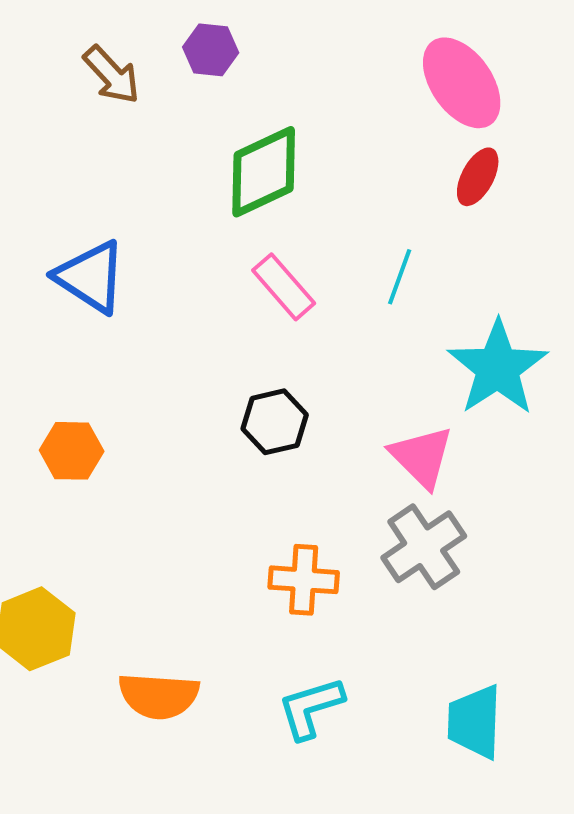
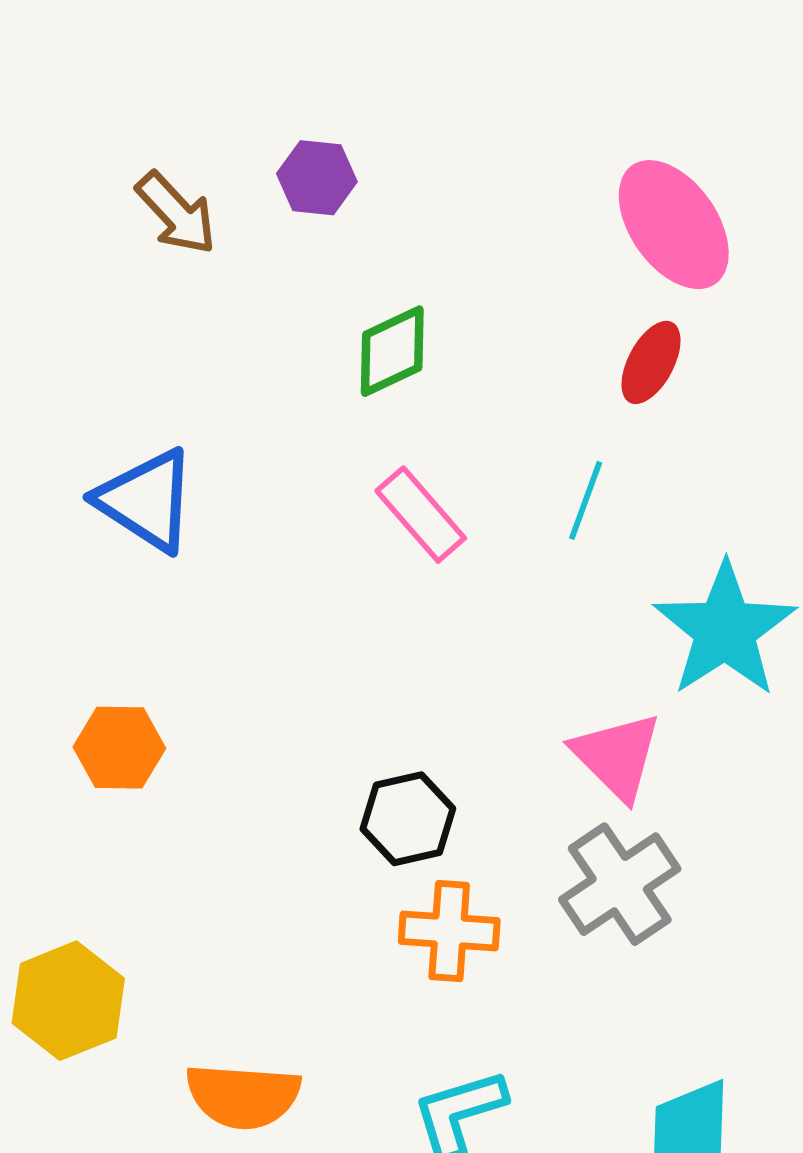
green diamond: (264, 172) -> (392, 351), size x0.7
red ellipse: (478, 177) -> (651, 362), moved
black hexagon: (275, 422) -> (408, 819), moved

